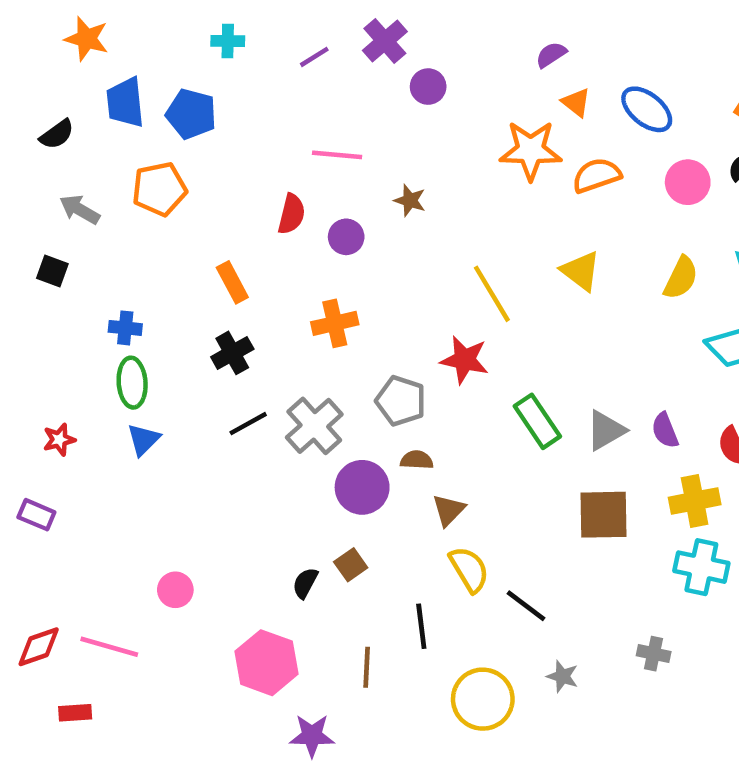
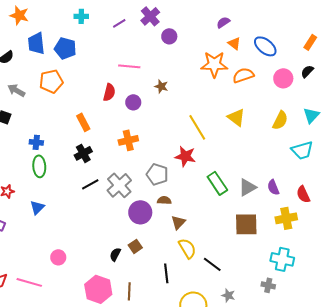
blue triangle: (143, 440) -> (37, 207), moved
cyan cross: (701, 567) -> (282, 259), moved
brown line: (367, 667) -> (129, 291), moved

